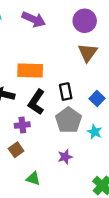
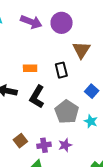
purple circle: (85, 21) -> (62, 23), moved
orange rectangle: (30, 70) -> (30, 68), size x0.6
black rectangle: (66, 92) -> (61, 70), moved
purple cross: (22, 125) -> (44, 145), moved

